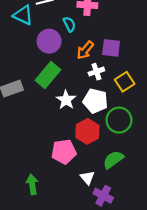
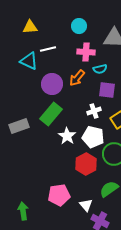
cyan semicircle: (69, 24) -> (100, 69), moved, turned 104
orange arrow: (85, 50) -> (77, 78), moved
pink pentagon: (64, 152) -> (59, 195), moved
green arrow: (32, 184) -> (23, 211), moved

